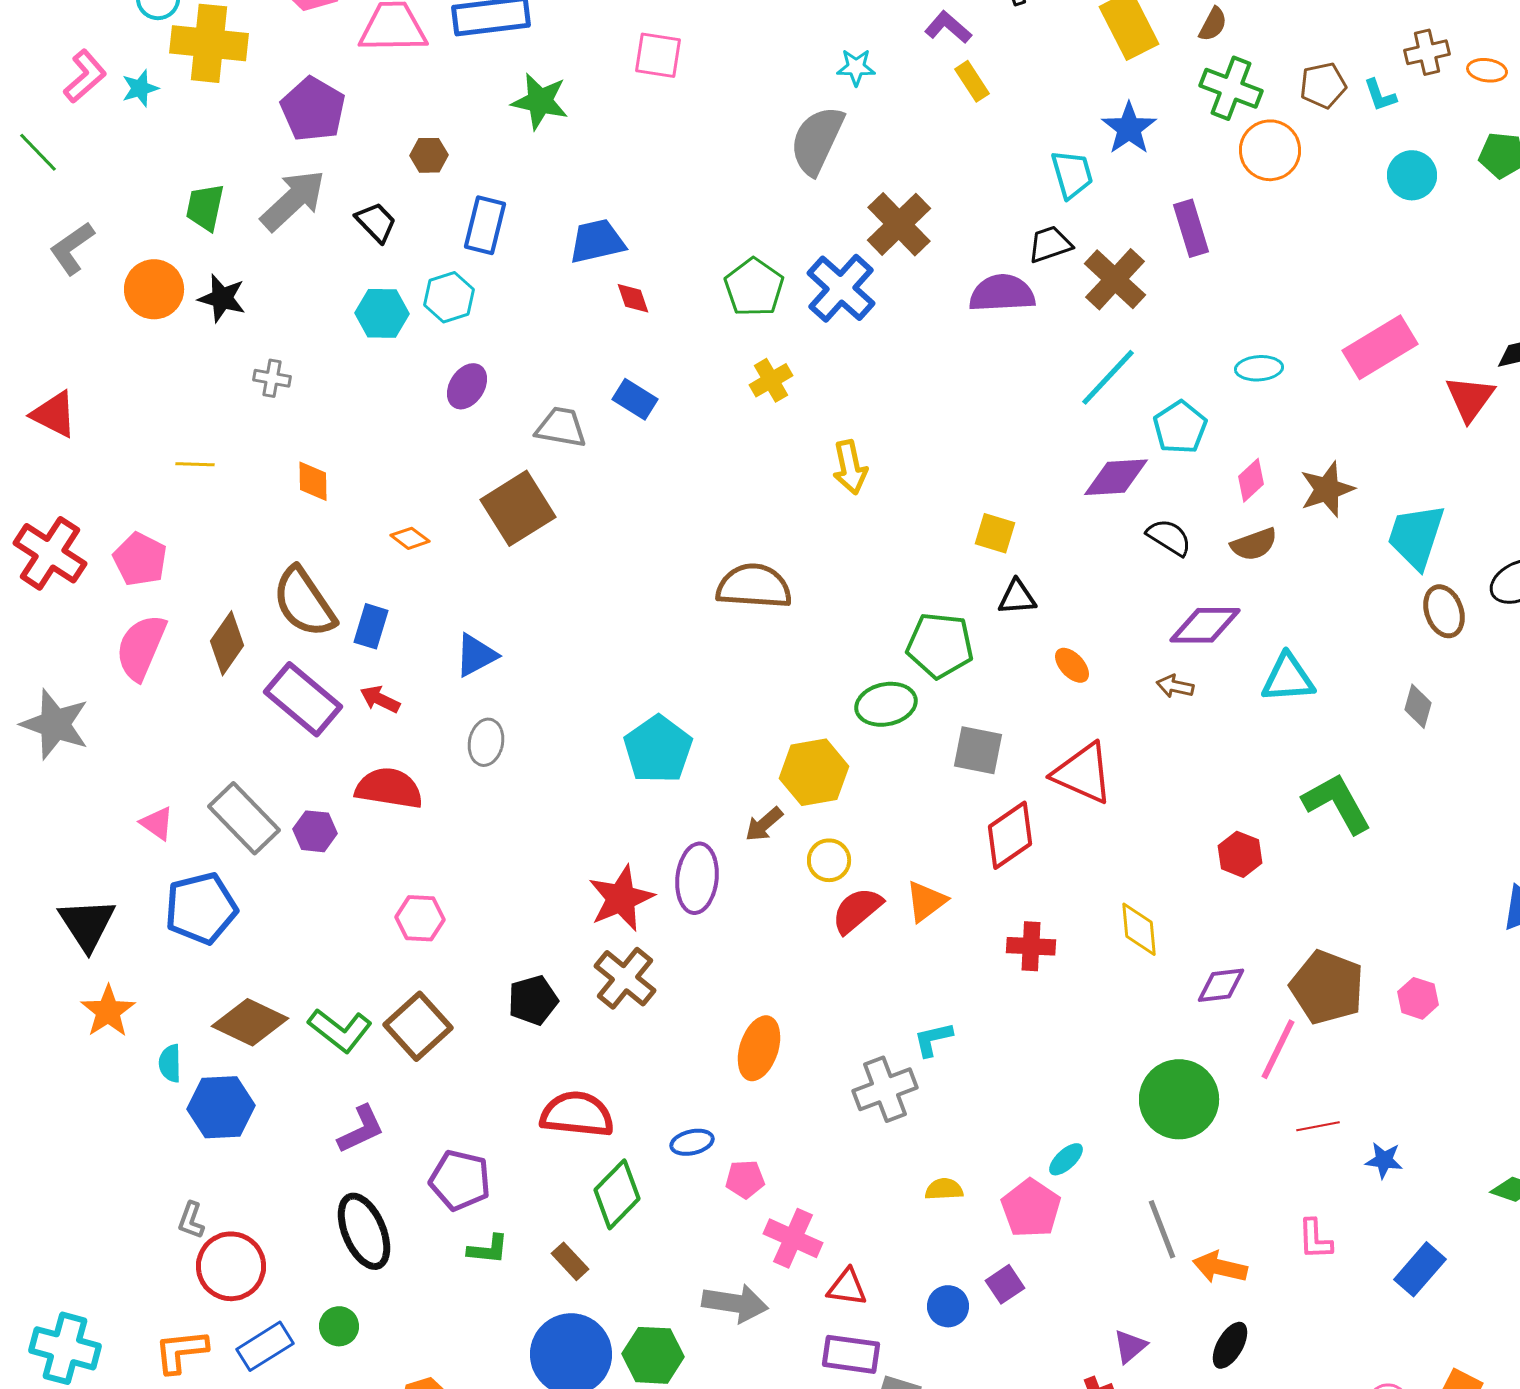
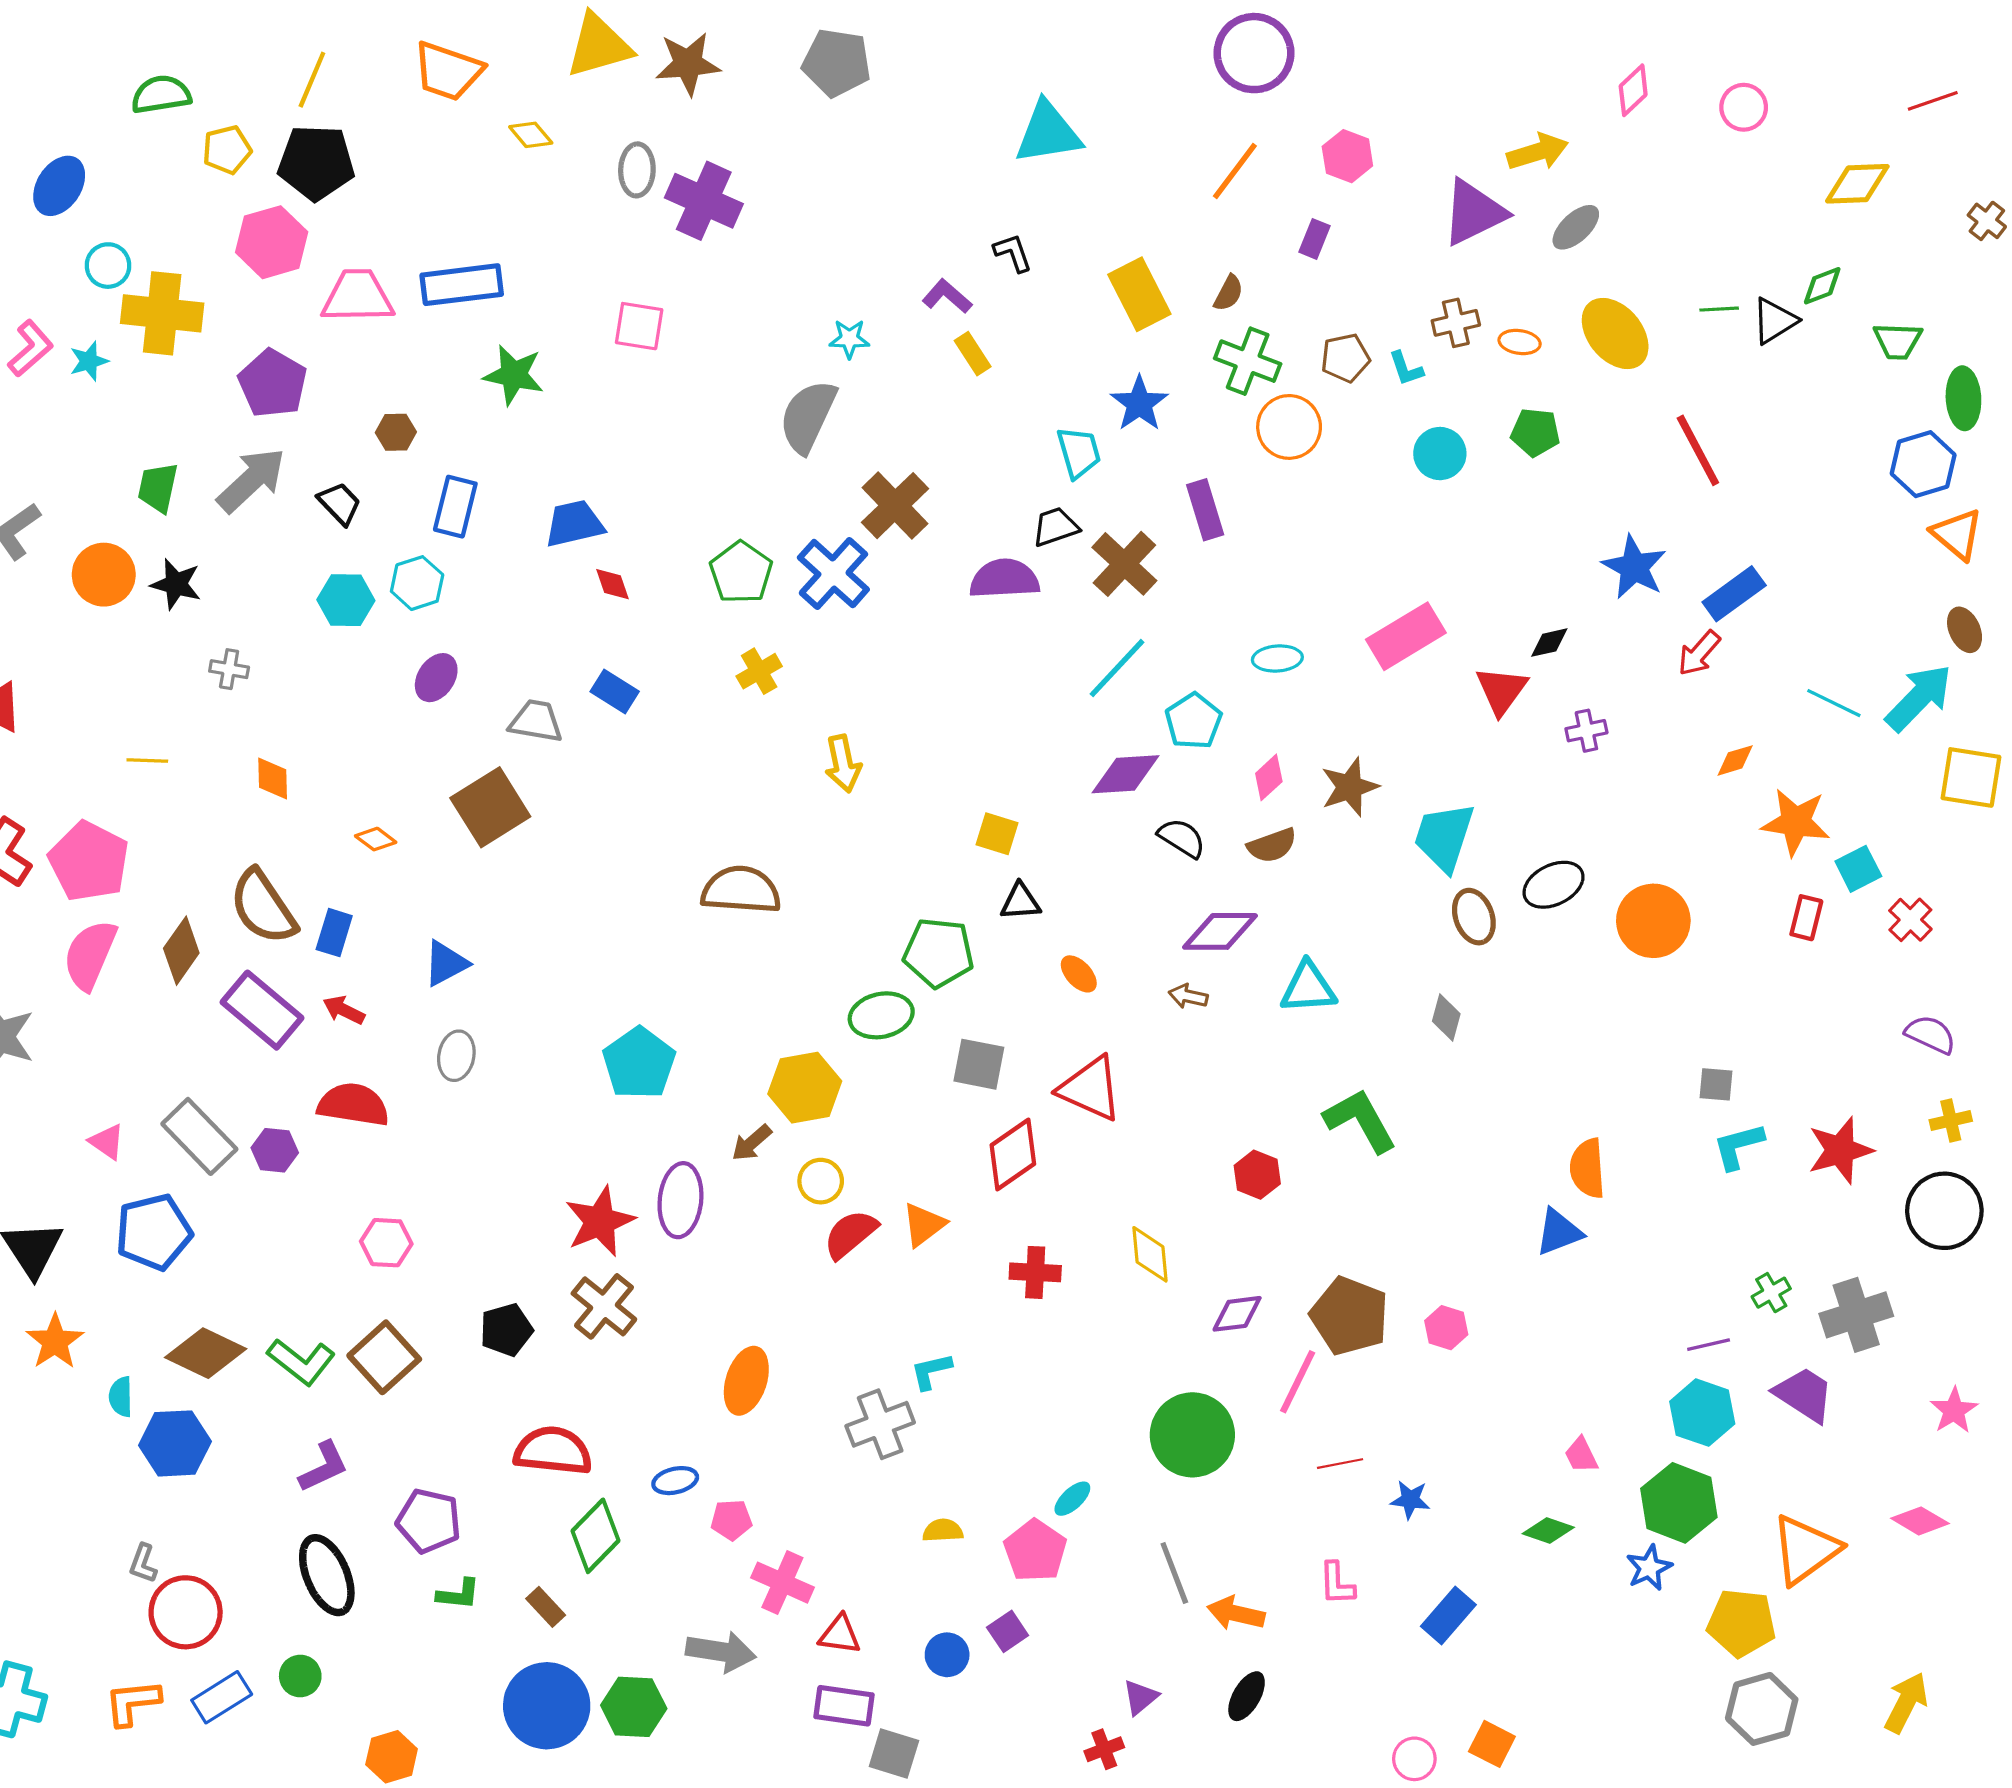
pink pentagon: (140, 559) -> (89, 861), size x1.4

